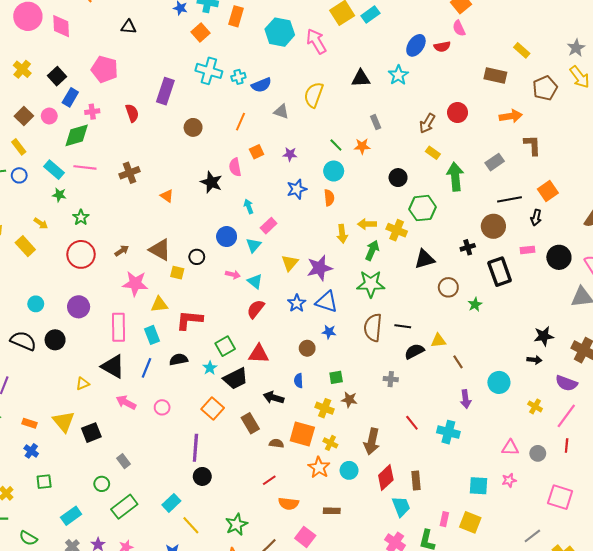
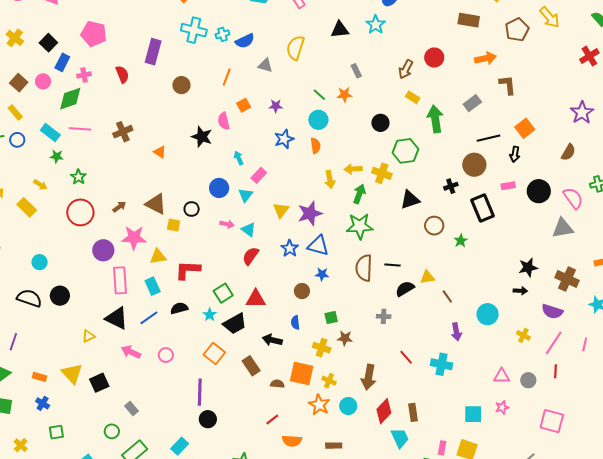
purple circle: (79, 307) -> (103, 250), moved
blue line: (147, 368) -> (149, 318), turned 36

